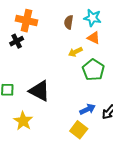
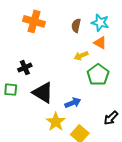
black cross: (17, 41) -> (25, 68), moved
blue arrow: (88, 109) -> (73, 103), moved
yellow star: (23, 121) -> (56, 122), moved

